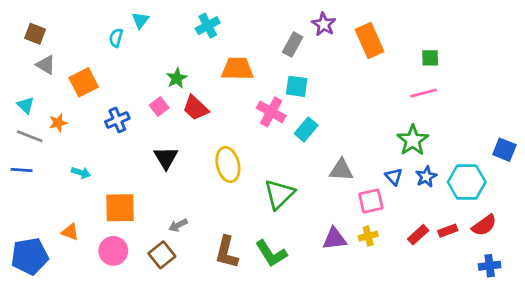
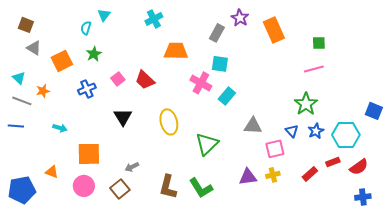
green star: (177, 78) -> (94, 54), moved
red rectangle: (448, 231) -> (333, 162), moved

